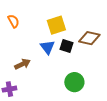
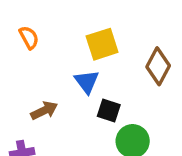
brown diamond: (89, 38) -> (158, 66), turned -75
black square: (66, 46) -> (109, 111), moved

